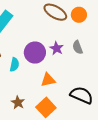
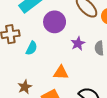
purple circle: (35, 53) -> (55, 22), moved

